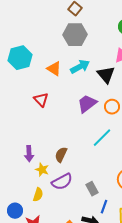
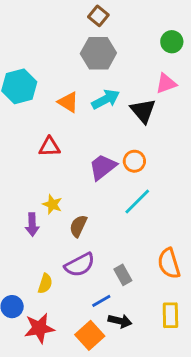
red triangle: (41, 100) -> (49, 147), turned -49
purple trapezoid: (87, 104) -> (103, 167), moved
orange circle: (112, 107) -> (134, 161), moved
yellow star: (42, 170) -> (52, 204), moved
blue line: (104, 207) -> (101, 301), moved, turned 40

